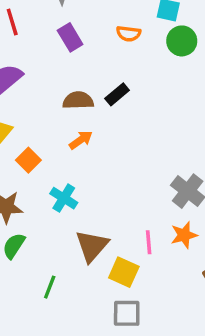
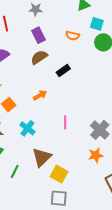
brown semicircle: (78, 100) -> (39, 57), moved, turned -36
pink line: (149, 242) -> (65, 122), moved
green line: (50, 287) -> (15, 171), moved

